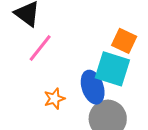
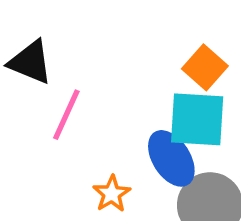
orange square: (124, 41) -> (205, 67), turned 30

